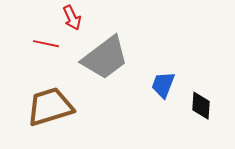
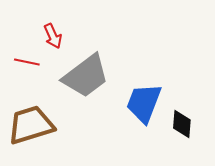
blue trapezoid: (163, 85) -> (144, 103), size x1.5

